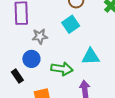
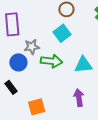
blue circle: (31, 59) -> (18, 62), moved
green arrow: (62, 69) -> (51, 61), moved

